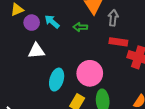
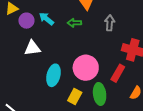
gray arrow: (113, 18) -> (110, 23), moved
red rectangle: (118, 42) -> (118, 73), moved, turned -66

